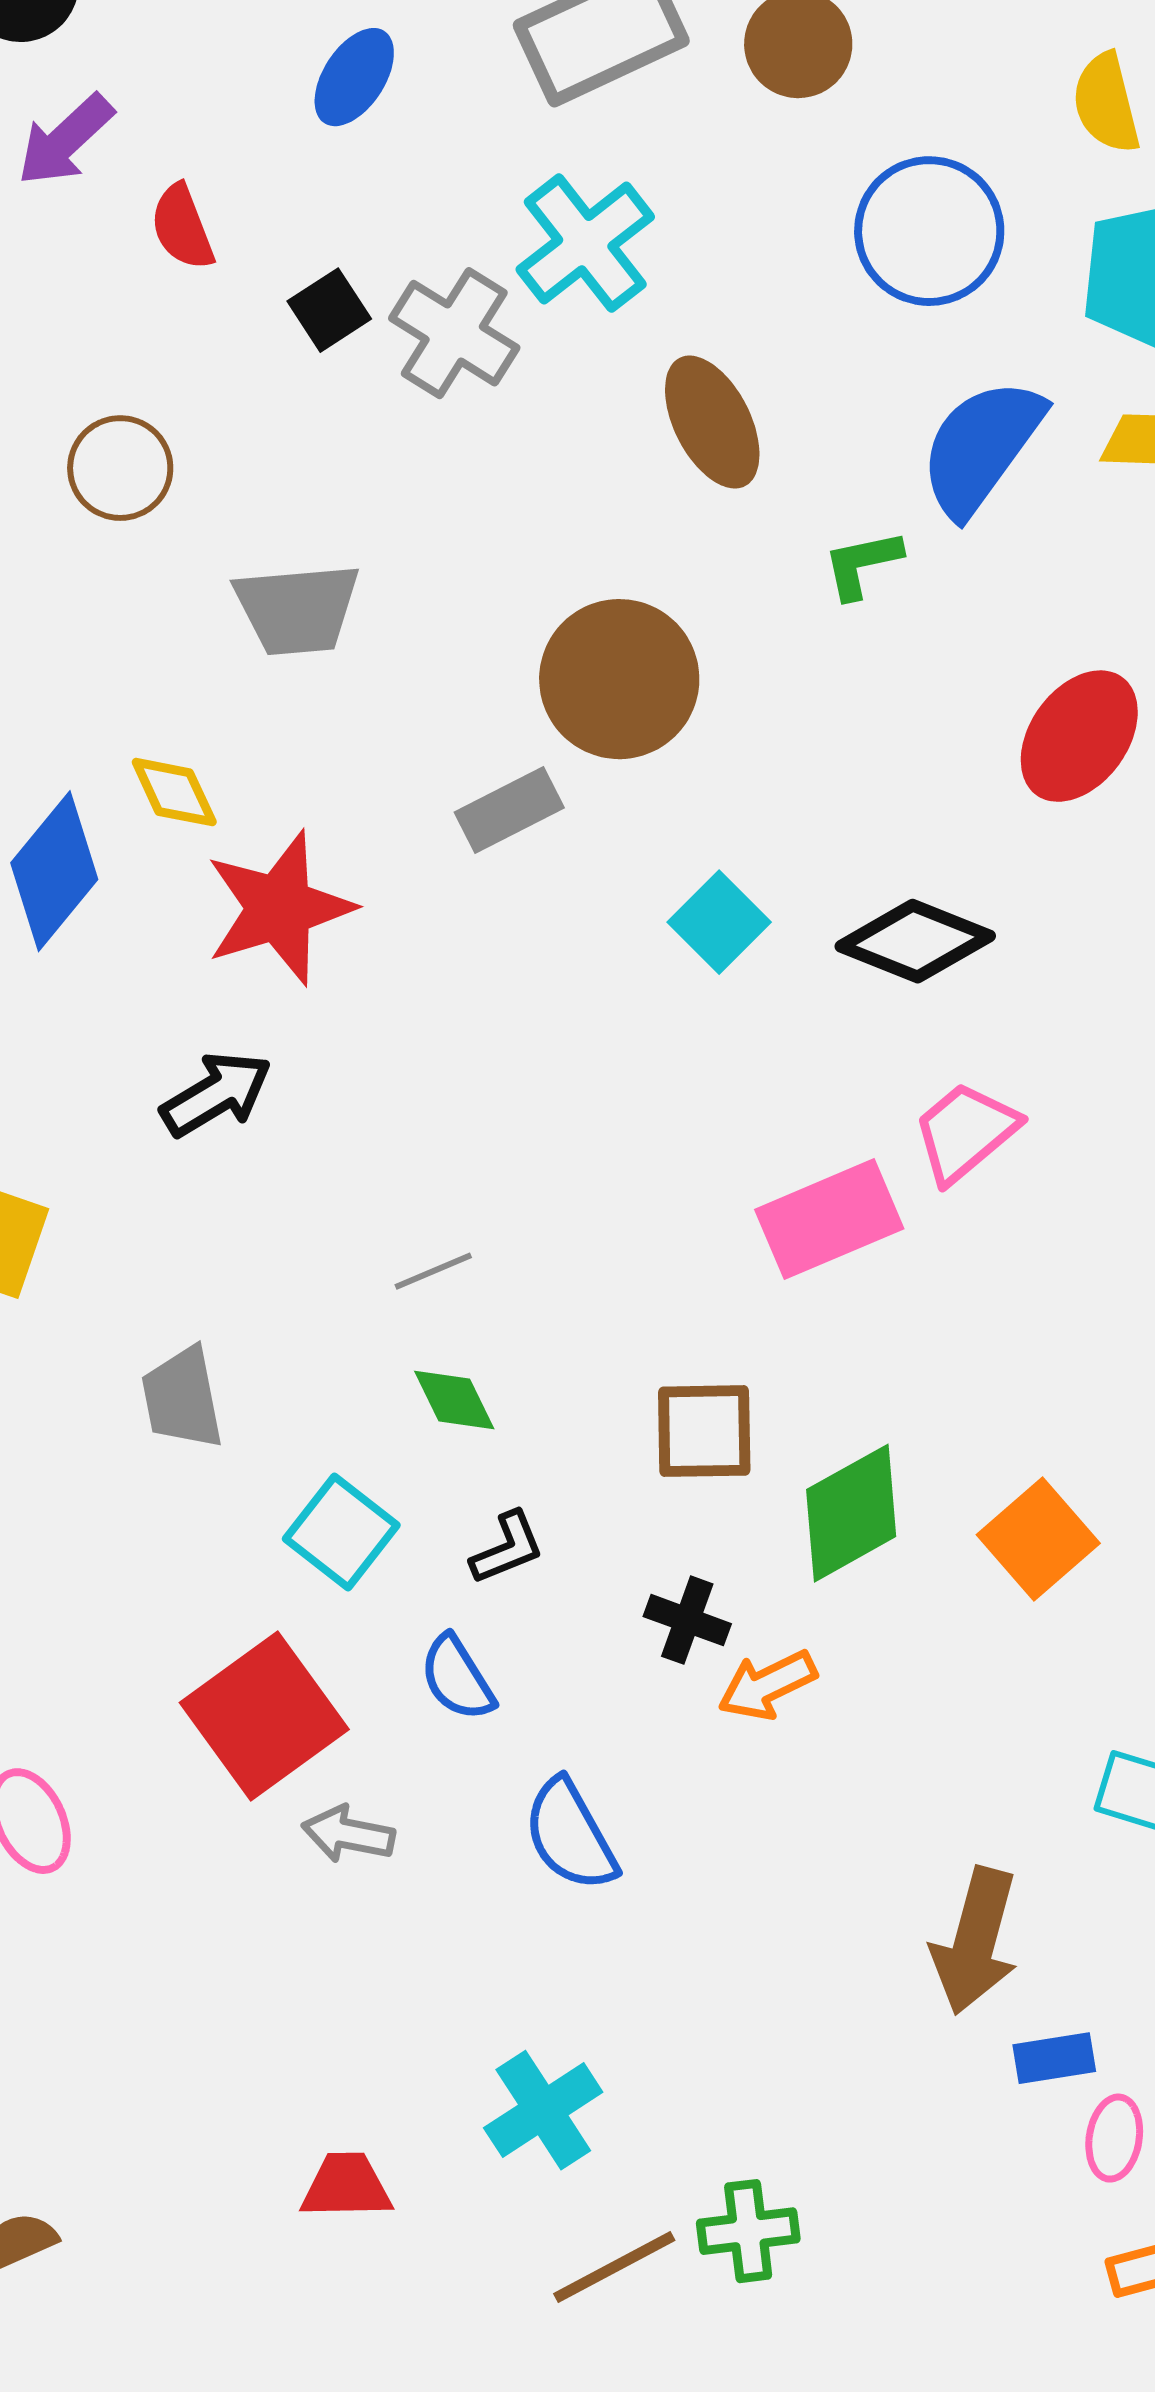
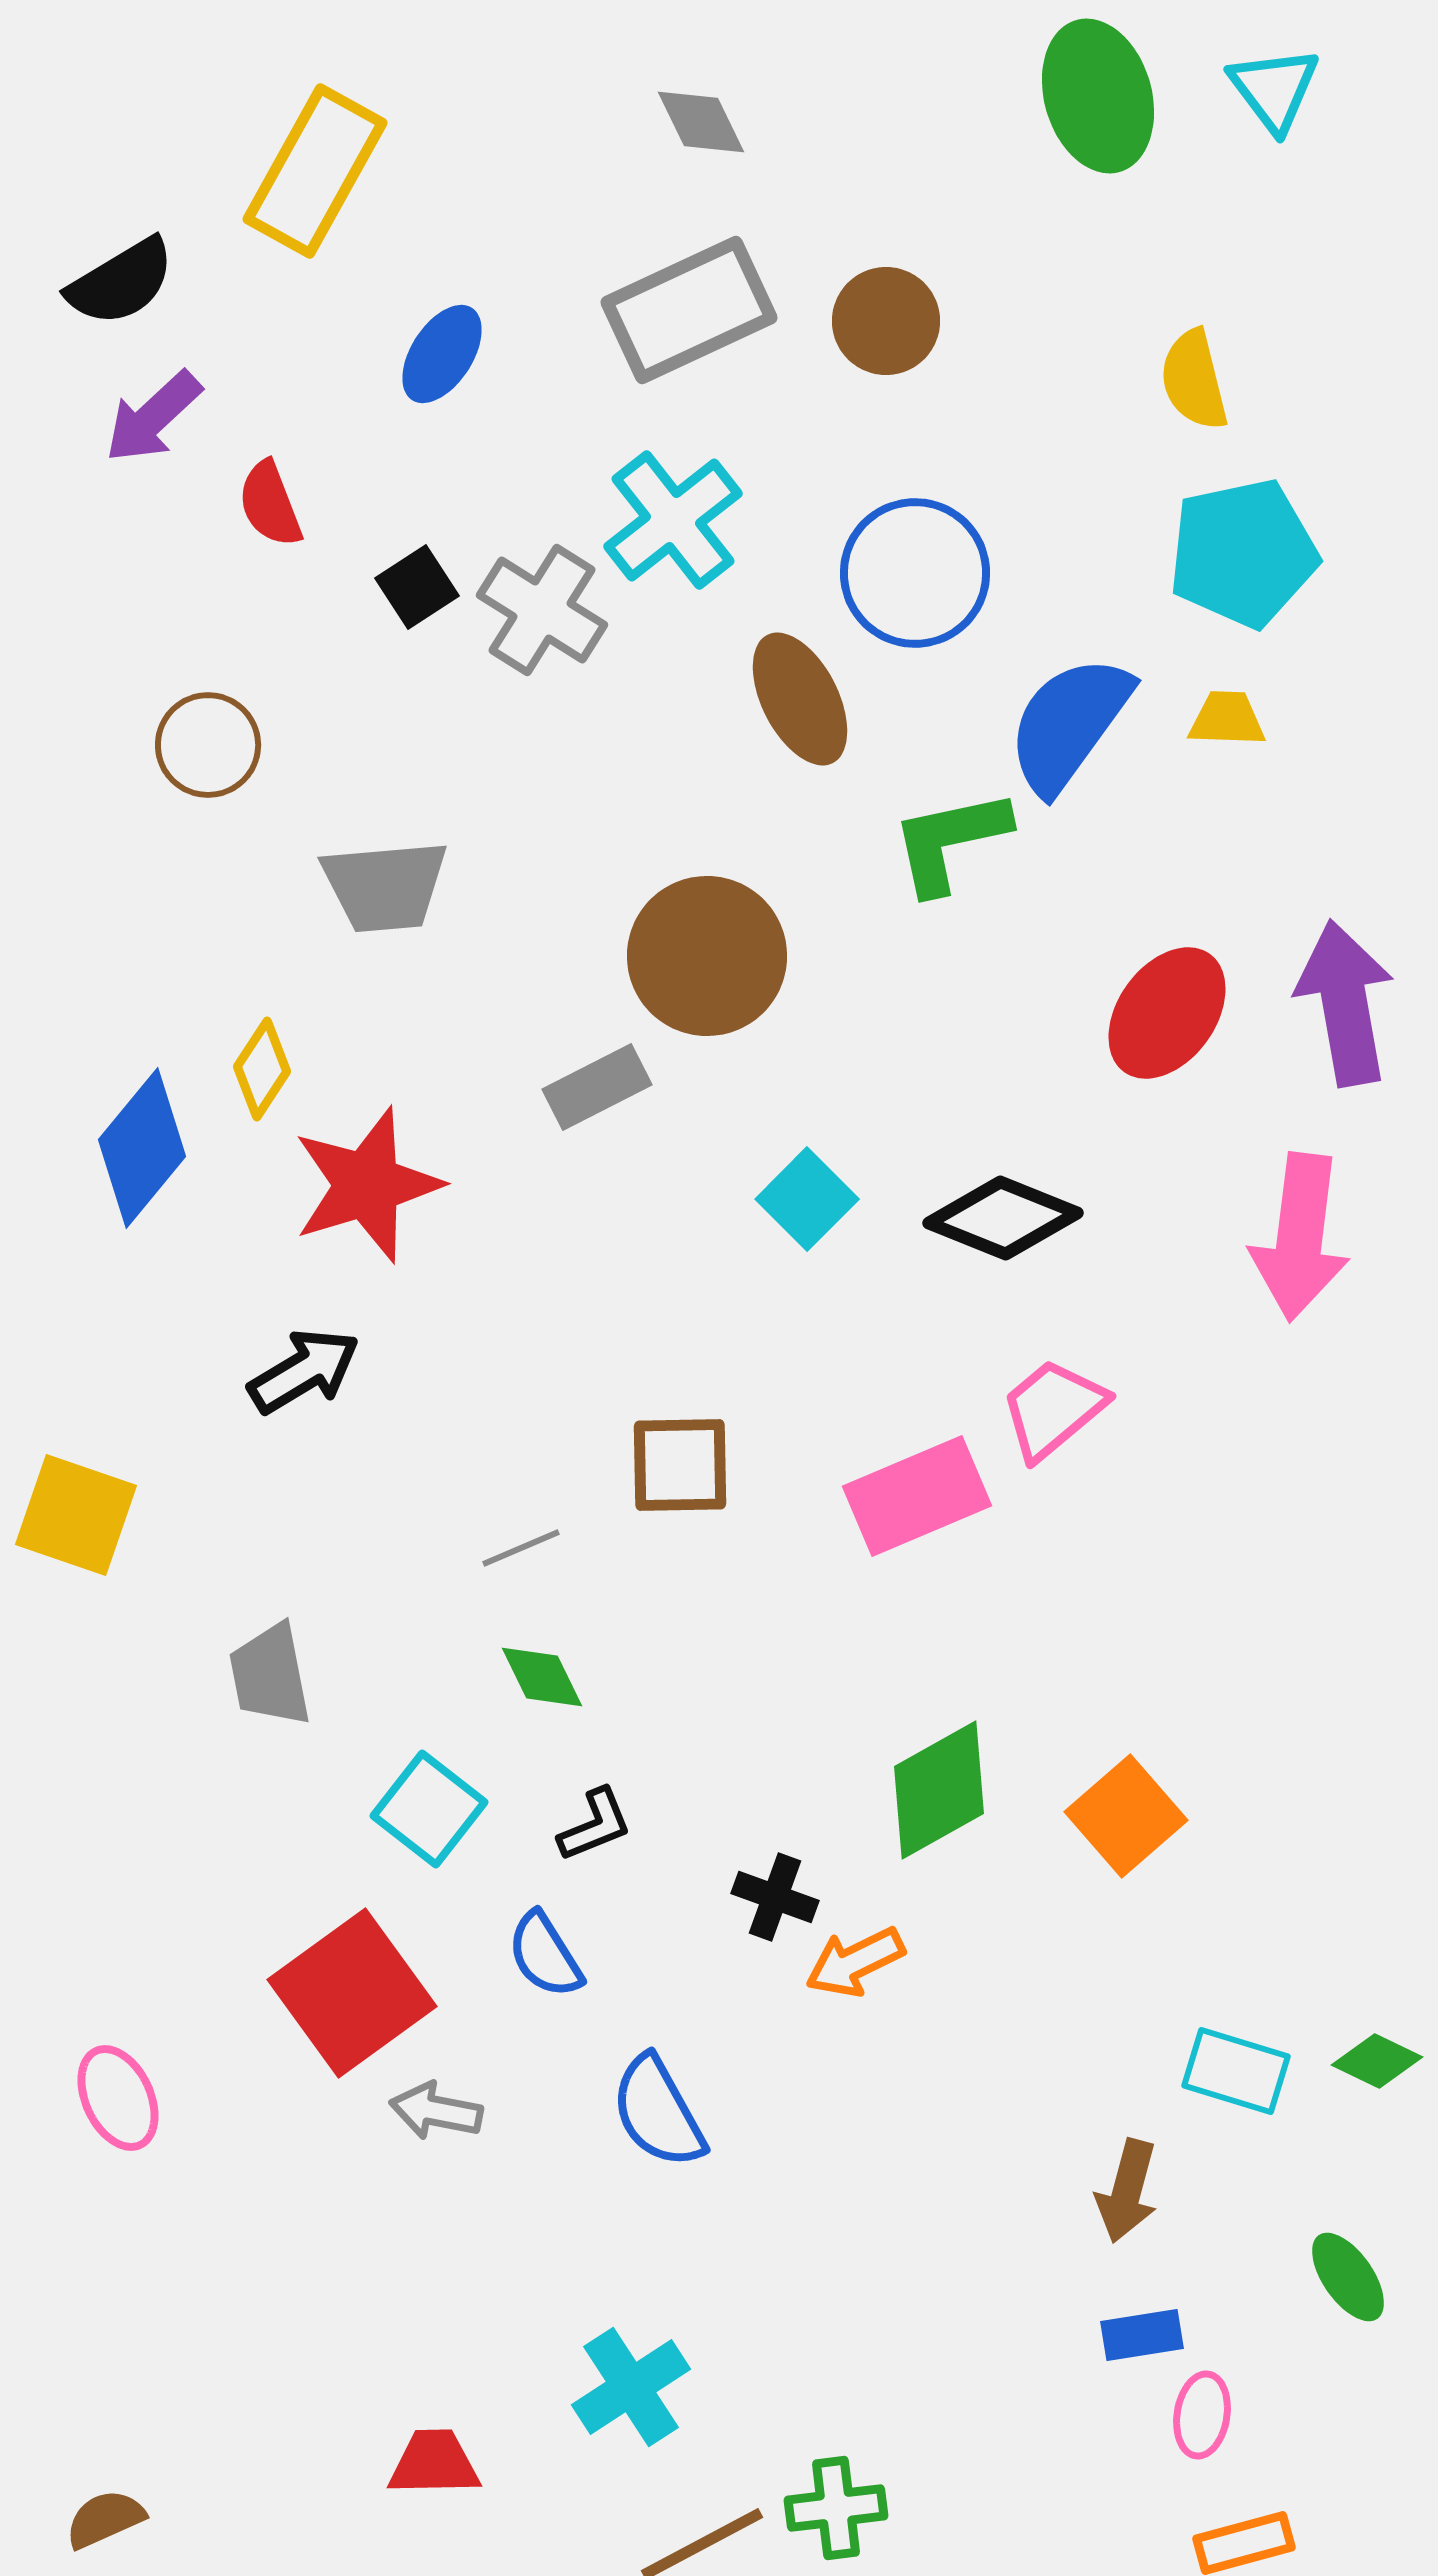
blue circle: (929, 231) -> (915, 573), moved
green L-shape: (862, 564) -> (950, 841), size x1.5
yellow diamond: (174, 792) -> (262, 1069), turned 58
brown square: (704, 1431) -> (680, 1465), moved
brown arrow: (975, 1941) -> (1127, 2191), moved, size x0.7

